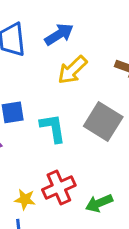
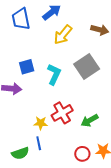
gray square: (103, 122) -> (87, 67), turned 30
cyan L-shape: (53, 128) -> (54, 74), turned 40

